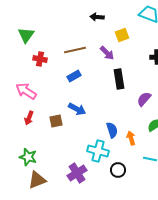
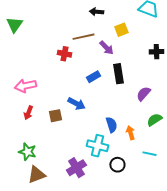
green triangle: (26, 35) -> (14, 25), moved
brown line: (75, 50) -> (83, 37), moved
red cross: (40, 59) -> (64, 54), moved
blue rectangle: (74, 76) -> (93, 77), moved
pink arrow: (26, 91) -> (25, 86), turned -45

